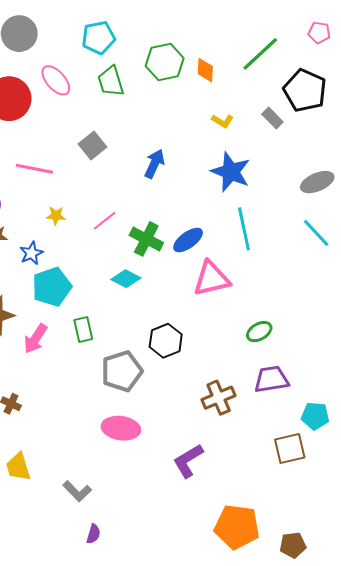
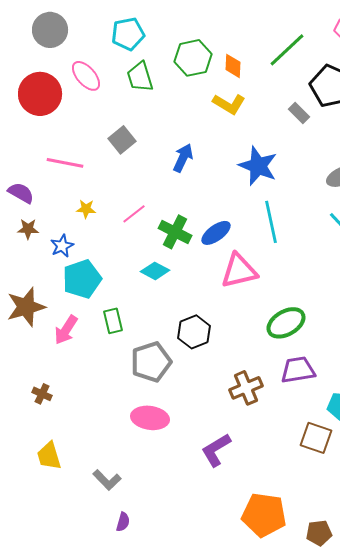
yellow L-shape: (223, 121) -> (229, 104), moved, size x1.5
green ellipse: (259, 332) -> (286, 323), size x1.5
brown square: (290, 448) -> (316, 438), turned 32

